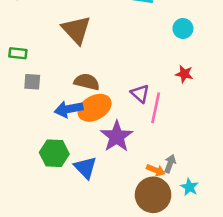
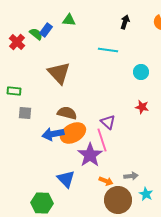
pink line: (156, 108) -> (102, 140), moved, turned -30
green hexagon: (54, 153) -> (42, 203), moved
gray arrow: (170, 164) -> (131, 176), turned 64
orange arrow: (156, 170) -> (106, 181), moved

